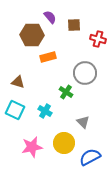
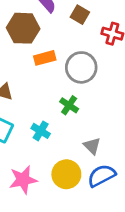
brown square: (74, 25) -> (80, 15), turned 32
gray circle: (85, 73) -> (81, 67), moved
blue semicircle: (90, 157) -> (102, 176), moved

